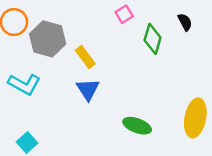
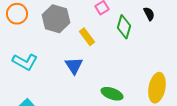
gray hexagon: (48, 39) -> (56, 19), moved
yellow rectangle: (85, 57) -> (87, 37), moved

